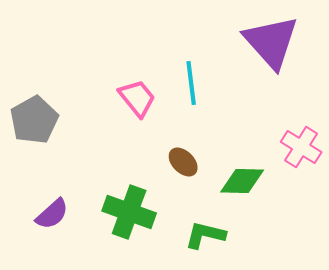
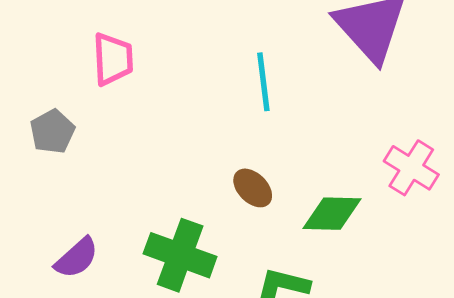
pink trapezoid: (137, 98) -> (113, 59), moved, turned 36
gray pentagon: (34, 120) -> (52, 132), size x0.7

